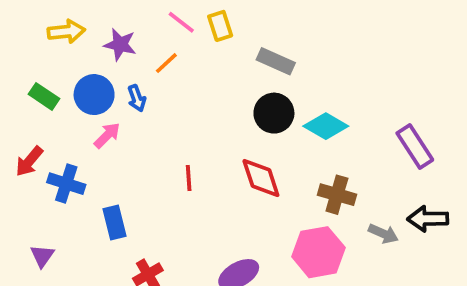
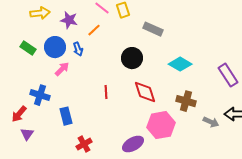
black circle: (274, 113) -> (132, 58), moved
red arrow: (29, 161) -> (19, 114), moved
pink hexagon: (318, 252) -> (161, 125), moved

